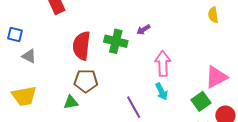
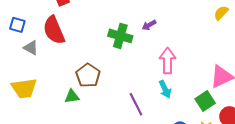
yellow semicircle: (213, 15) -> (221, 13), turned 49
red semicircle: (82, 46) -> (54, 30), moved, turned -32
brown pentagon: (86, 81) -> (88, 75), turned 30

